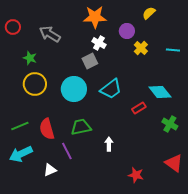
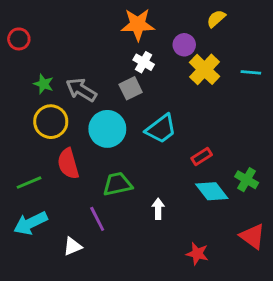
gray arrow: (50, 34) -> (81, 90), moved
yellow cross: (141, 48) -> (205, 69), size x1.5
cyan diamond: (160, 92) -> (212, 191), moved
red semicircle: (47, 129) -> (68, 164), moved

